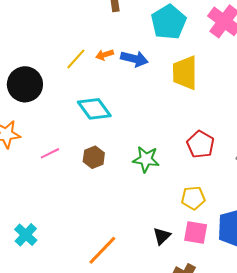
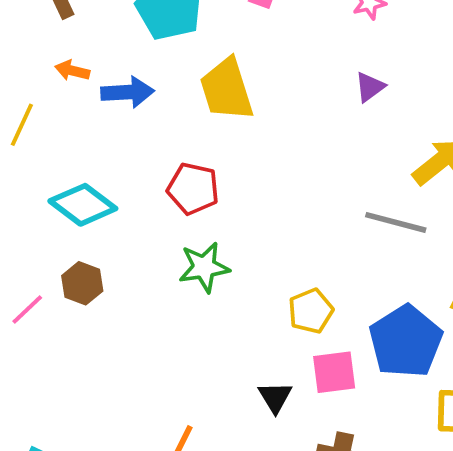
orange arrow: (105, 55) -> (72, 71), moved, turned 48
red pentagon: (200, 144) -> (193, 189), moved
brown hexagon: (94, 157) -> (82, 283), moved

